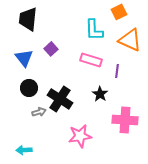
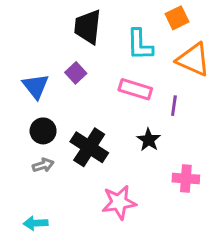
black trapezoid: (28, 19) -> (88, 27), moved
gray arrow: (39, 112) -> (43, 165), moved
pink cross: (125, 120) -> (186, 179), size x0.7

